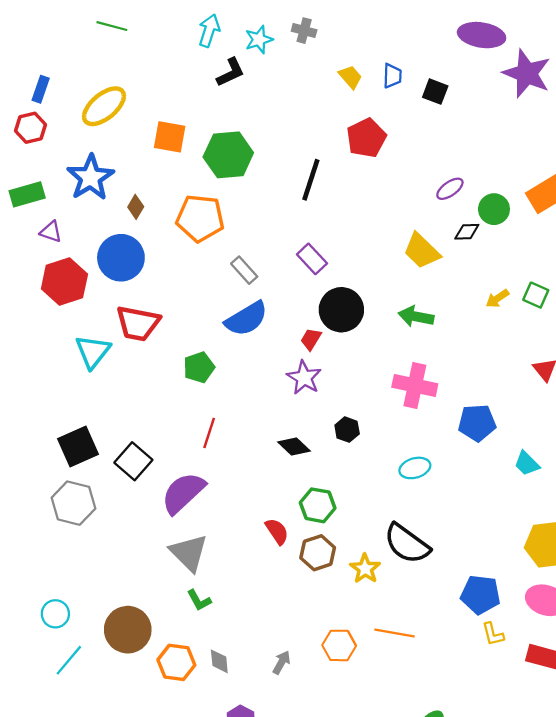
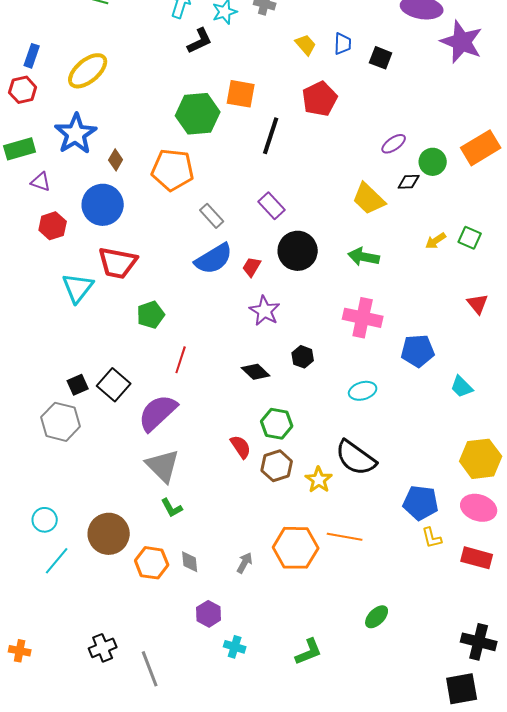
orange square: (170, 137) -> (241, 94), moved
red hexagon: (64, 281) -> (53, 226), size x0.7
red trapezoid: (311, 339) -> (252, 267), moved
green pentagon: (199, 367) -> (151, 315), moved
black square: (78, 447) -> (78, 385), moved, size x0.6
orange hexagon: (339, 645) -> (296, 548), size x1.5

